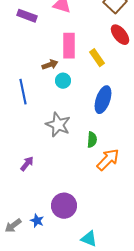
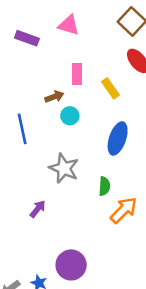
pink rectangle: (69, 46) -> (77, 74), size x0.7
purple arrow: (27, 164) -> (38, 209), moved

